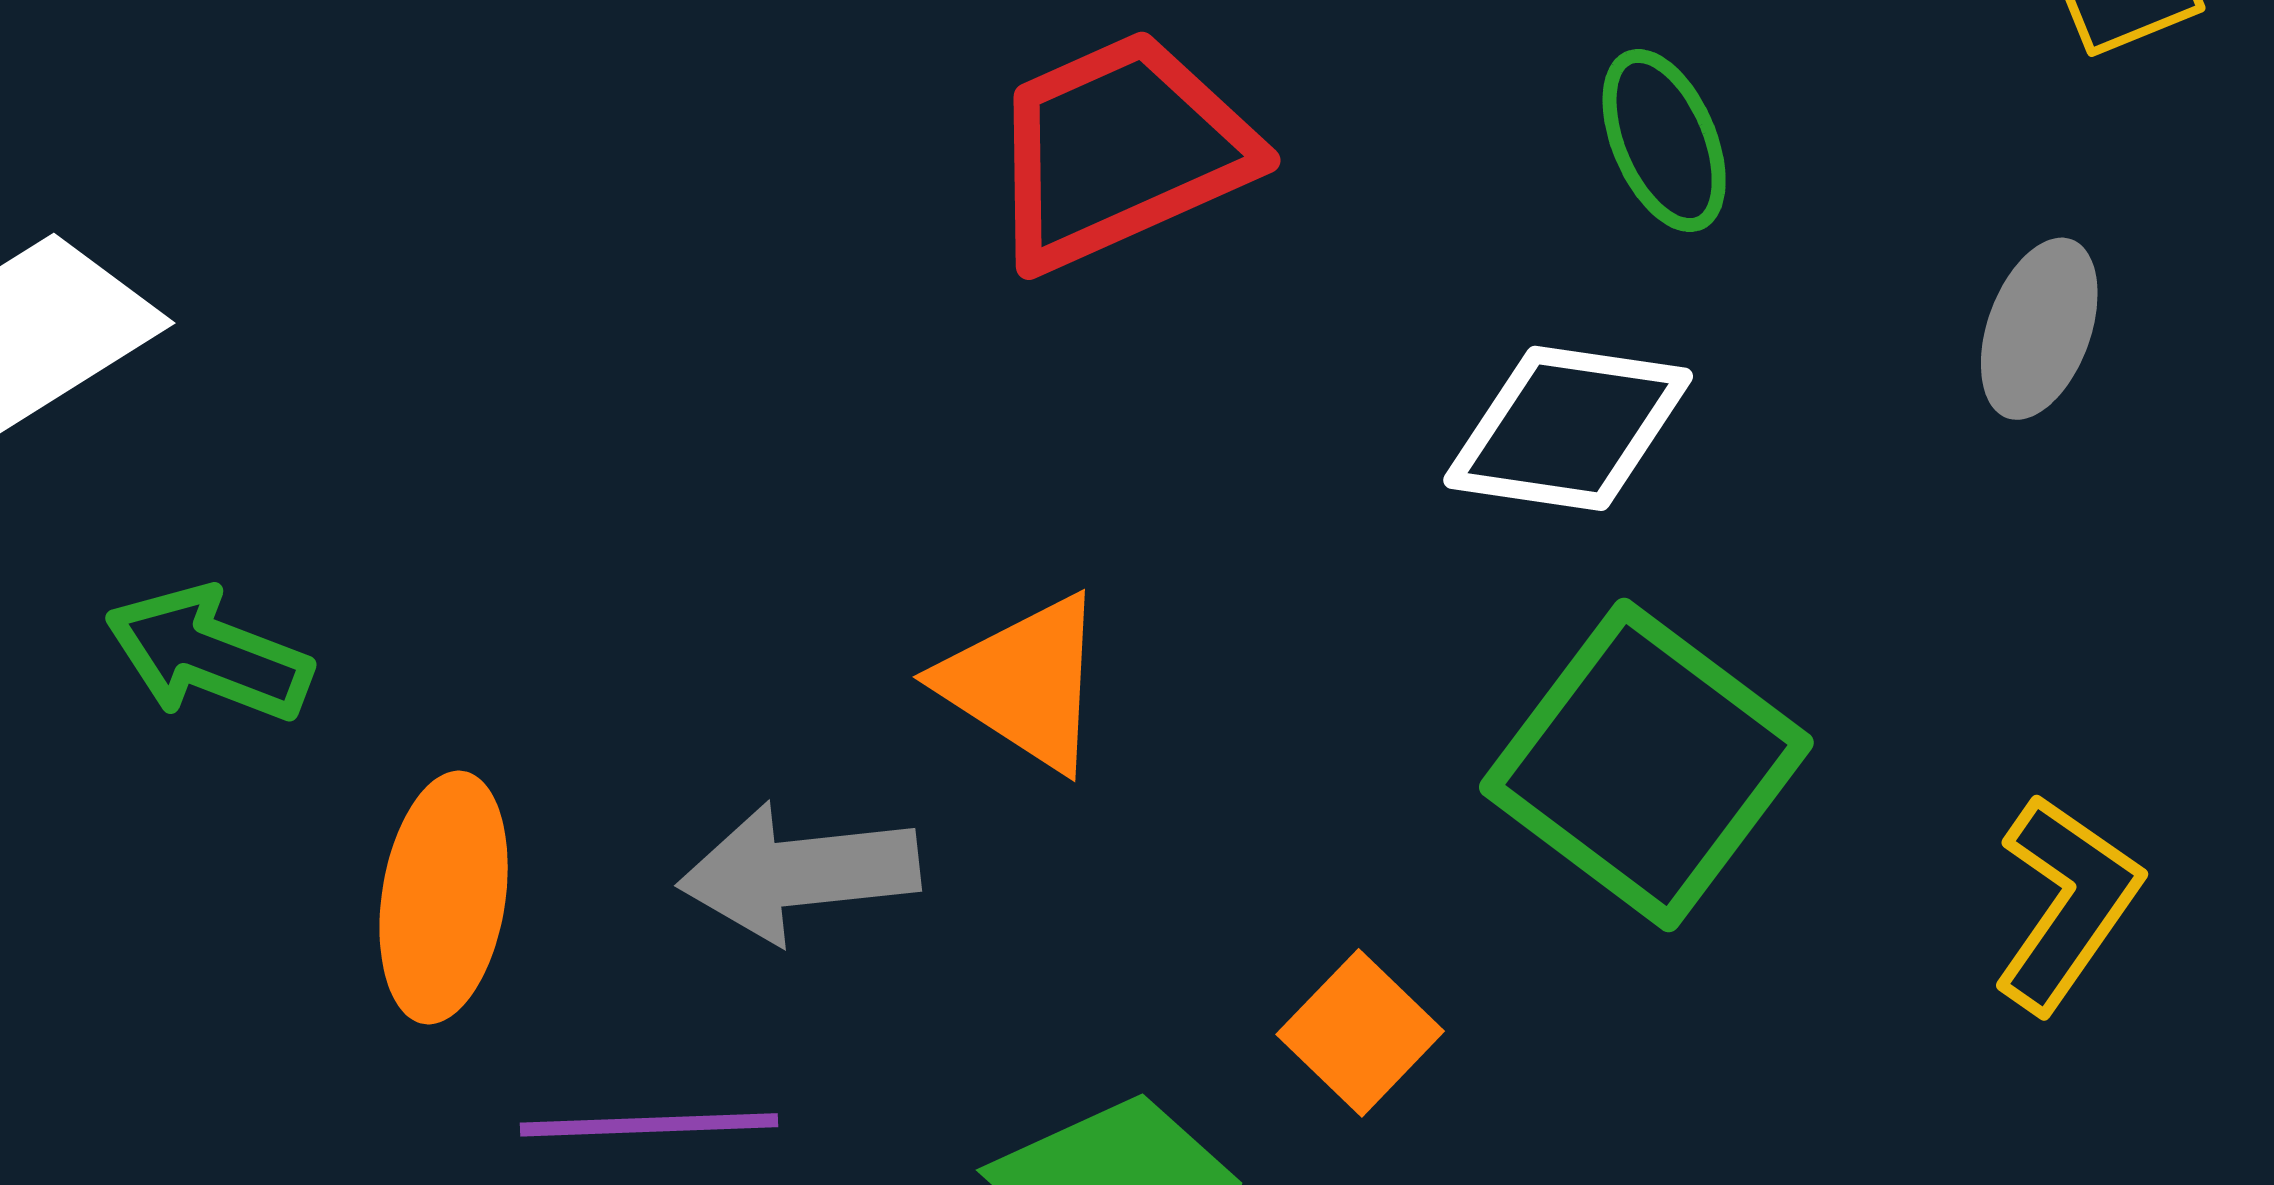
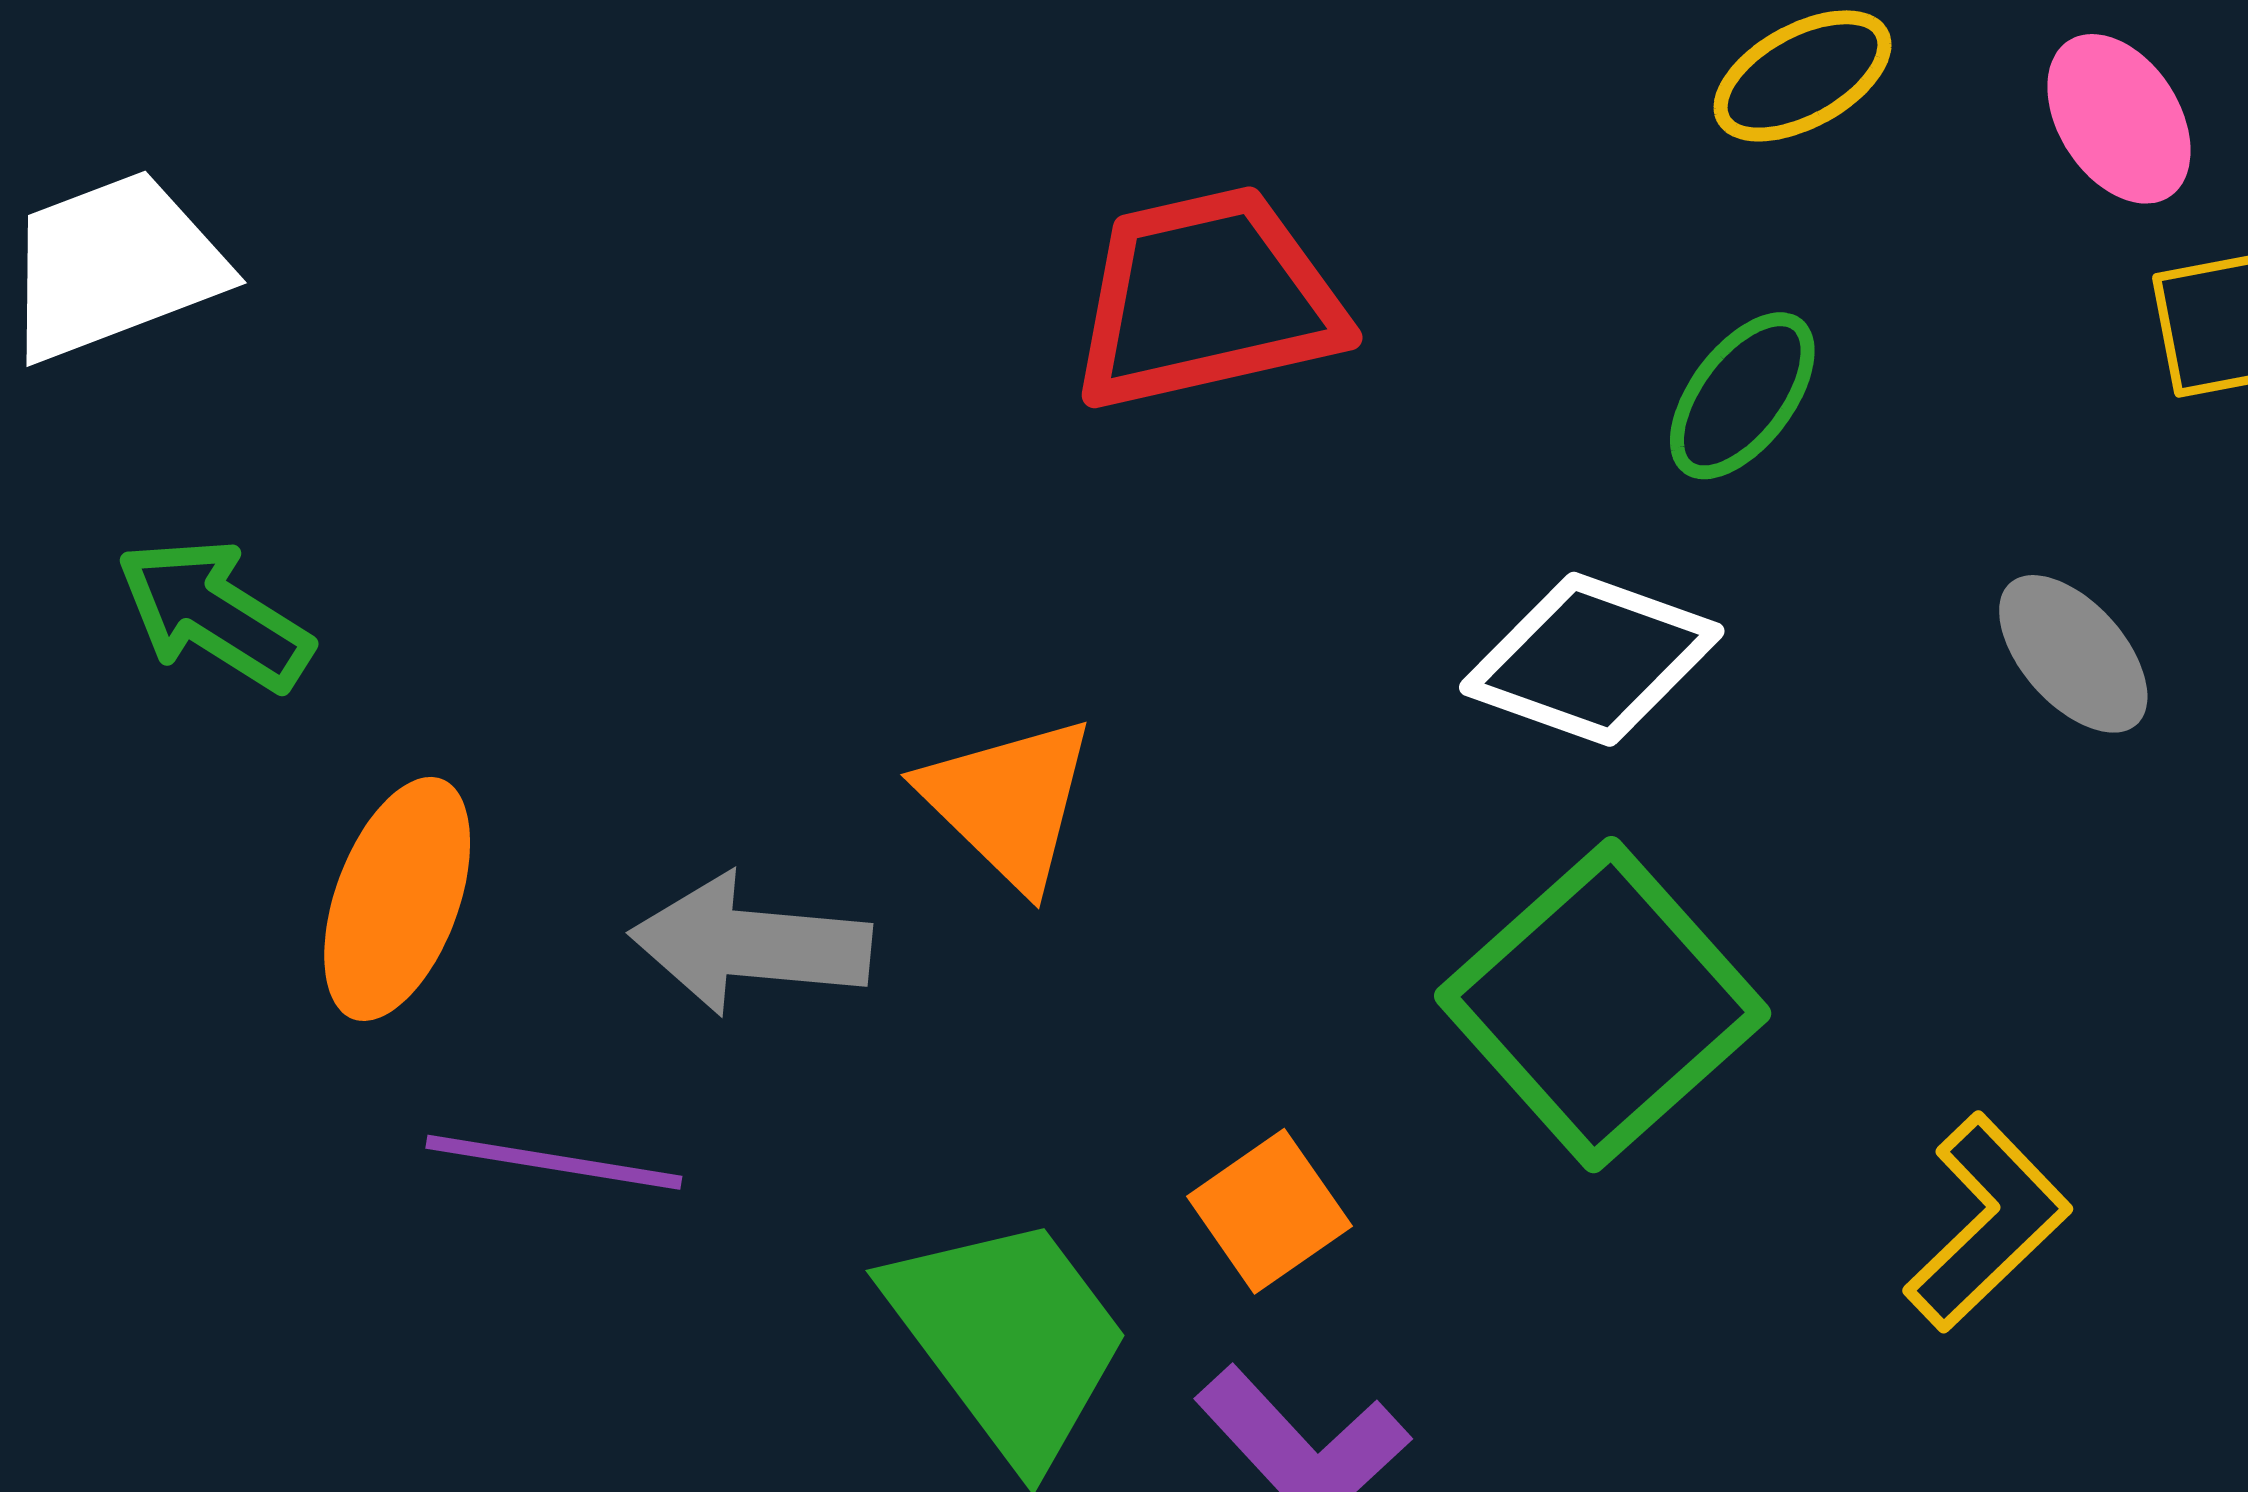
green ellipse: (1664, 141) -> (1742, 396), turned 49
gray ellipse: (2039, 329) -> (2073, 654), turned -73

